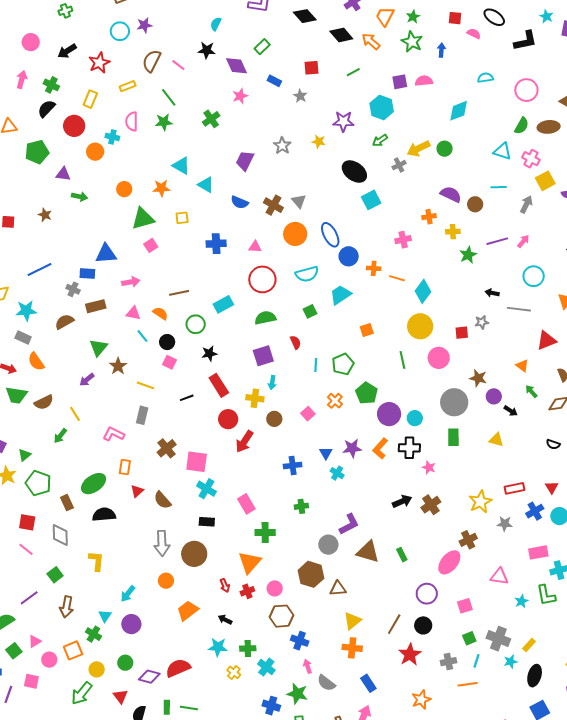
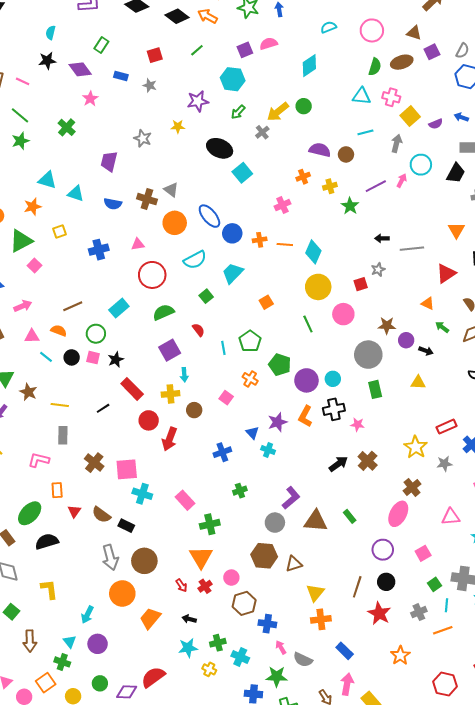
cyan circle: (534, 276) -> (421, 165), moved
pink square: (169, 362) -> (93, 358), moved
black rectangle: (207, 522) -> (126, 526), moved, turned 35
orange circle: (166, 581) -> (122, 593), size x1.6

